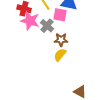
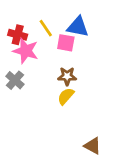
gray cross: (47, 26) -> (15, 80), moved

